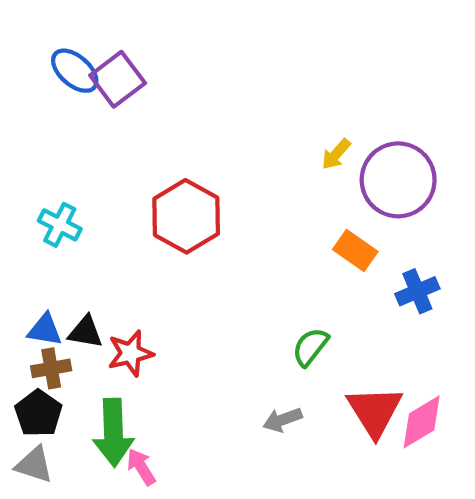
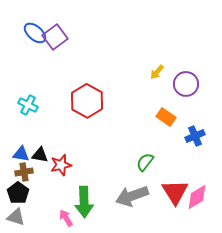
purple circle: (398, 180) -> (186, 84), size x0.7
gray arrow: (282, 420) -> (132, 196), size x1.8
green arrow: (113, 433) -> (84, 202), moved

